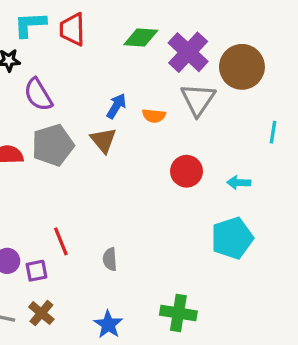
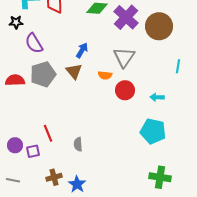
gray triangle: (198, 99) -> (124, 57), moved
orange semicircle: (154, 116) -> (105, 75), moved
cyan pentagon: (232, 238) -> (153, 131), turned 30
brown cross: (41, 313) -> (54, 177), moved, turned 35
green cross: (178, 313) -> (160, 177), moved

